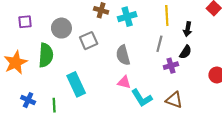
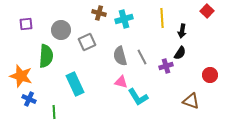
gray line: (159, 44) -> (142, 57), moved, turned -42
orange star: (16, 62) -> (21, 76), moved, turned -30
brown triangle: (174, 100) -> (191, 101), moved
green line: (54, 105) -> (54, 112), moved

